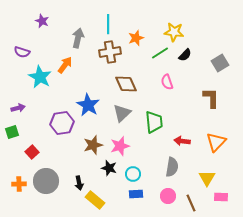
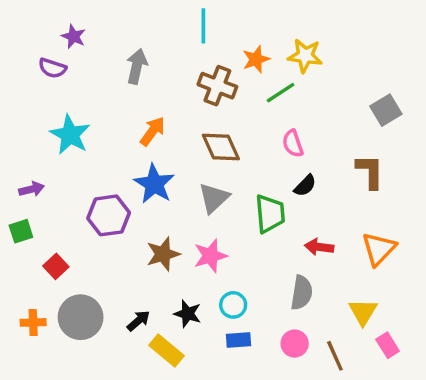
cyan line: (108, 24) -> (203, 26), moved
orange star: (136, 38) -> (256, 59), moved
purple semicircle: (22, 52) -> (52, 68), moved
brown cross: (110, 52) -> (217, 86), moved, turned 30
black semicircle: (185, 55) -> (305, 186), moved
orange arrow: (65, 65) -> (152, 131), moved
black star: (109, 168) -> (188, 314), moved
black arrow: (79, 183) -> (138, 321), turned -120
pink rectangle: (221, 197) -> (388, 345), turned 56

